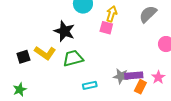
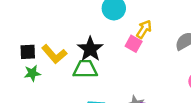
black star: (64, 31) -> (90, 49), moved
green star: (20, 90) -> (32, 73), moved

